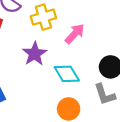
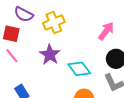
pink arrow: (75, 34) -> (106, 31), moved

